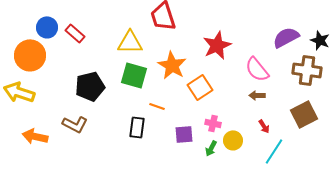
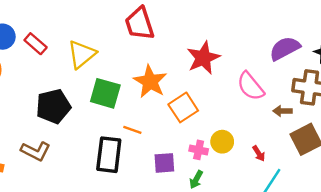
yellow triangle: (130, 42) -> (82, 54), moved, turned -40
brown arrow: (257, 95) -> (282, 111), moved
black rectangle: (137, 127) -> (109, 155), size x1.4
yellow circle: (233, 140) -> (222, 142), moved

